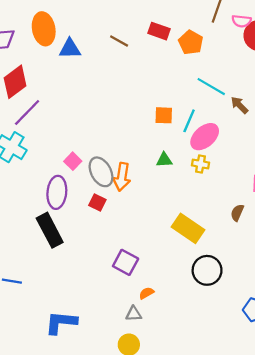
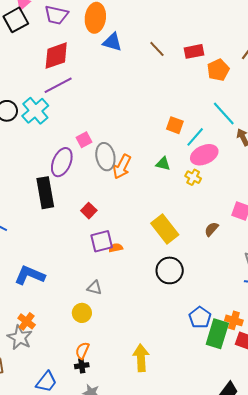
red rectangle: (159, 31) -> (194, 51), turned -48
red square: (97, 203) -> (89, 211), moved
purple square: (126, 262) -> (102, 241), turned 30
orange semicircle: (146, 293) -> (116, 248), moved

